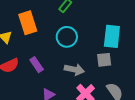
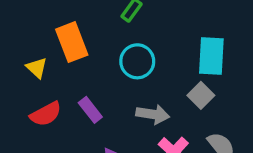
gray square: (104, 60) -> (201, 95), turned -35

